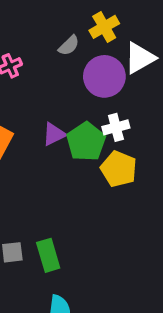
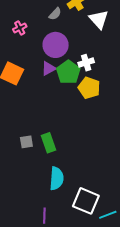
white triangle: (140, 58) -> (99, 19), turned -40
purple circle: (104, 76) -> (56, 45), moved

